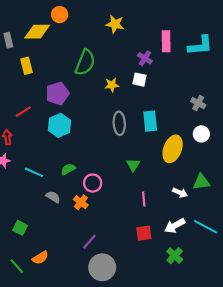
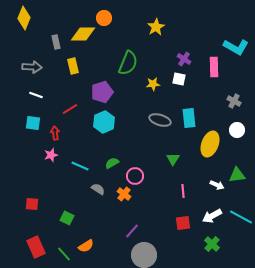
yellow star: (115, 24) -> (156, 27), turned 30
pink rectangle: (166, 41) -> (214, 67), moved
cyan L-shape: (200, 45) -> (236, 47), turned 35
gray ellipse: (119, 123) -> (160, 120), turned -70

